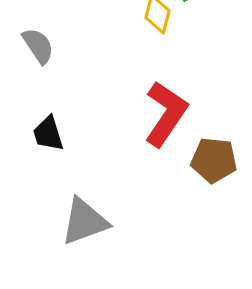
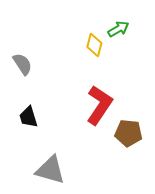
gray triangle: (85, 221) -> (50, 170), turned 36

